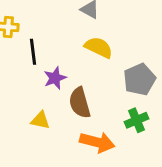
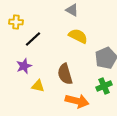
black line: (33, 52) -> (33, 39), turned 54
purple star: (55, 78) -> (24, 66), moved

